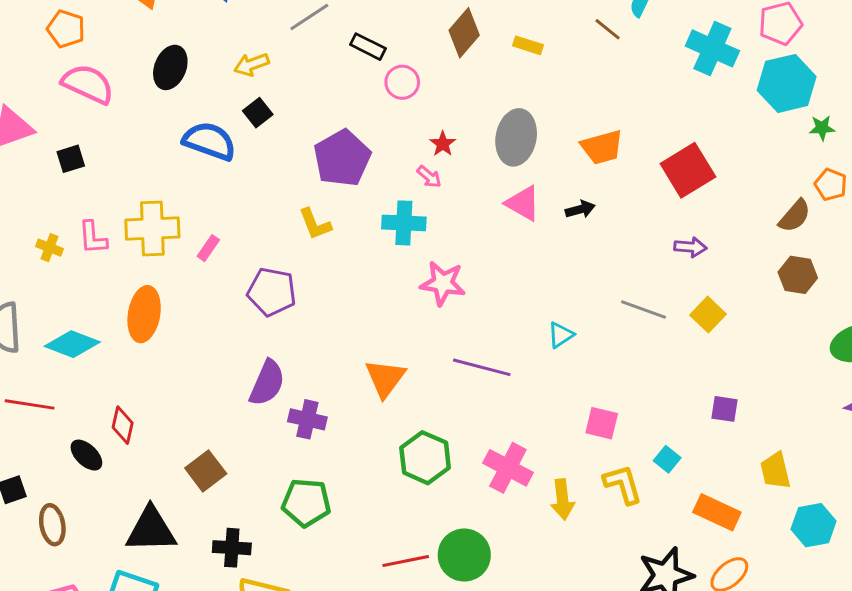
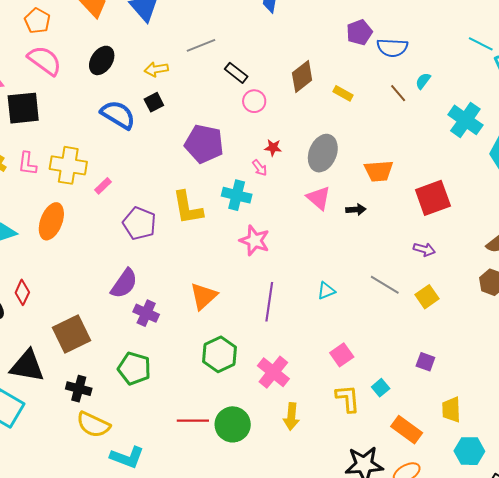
red star: (443, 144) -> (273, 148), turned 30
purple pentagon: (342, 158) -> (204, 144), turned 30
black square: (71, 159) -> (23, 108), size x1.8
yellow L-shape: (315, 224) -> (188, 208), moved, size x1.5
purple line: (482, 367) -> (269, 302), turned 72
pink square: (602, 423) -> (342, 355), turned 30
brown square: (206, 471) -> (72, 334), size x1.4
yellow arrow: (562, 499) -> (291, 417), moved

